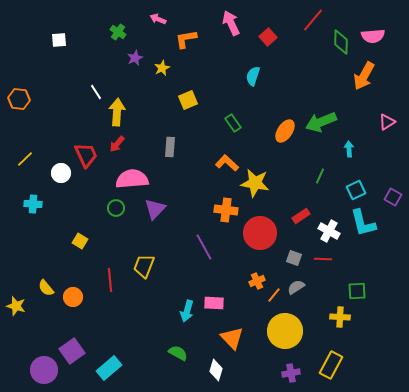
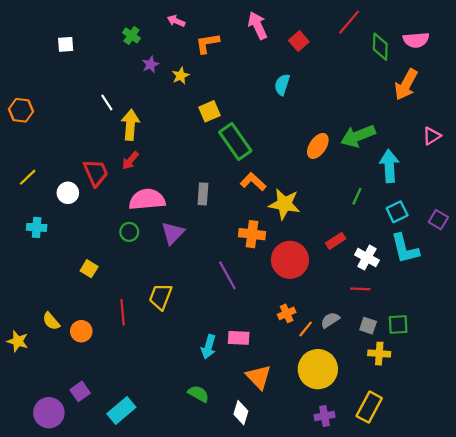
green rectangle: (233, 123) -> (235, 141), moved, size x1.8
gray rectangle: (170, 147) -> (203, 194), moved
cyan arrow: (349, 149) -> (389, 166), size x1.8
gray square: (294, 258) -> (368, 326), moved
purple square: (72, 351) -> (80, 391), size x0.7

